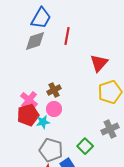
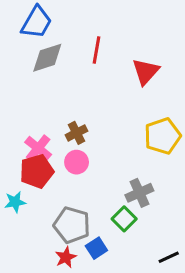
blue trapezoid: (41, 18) -> (37, 22), moved
red triangle: (99, 63) -> (146, 72), moved
cyan star: (43, 122) -> (15, 202), moved
gray cross: (110, 129) -> (139, 193), moved

